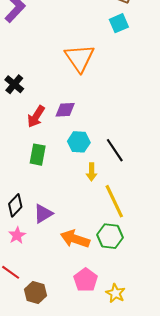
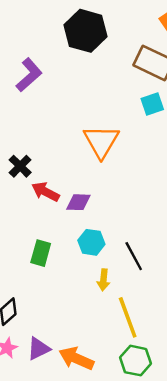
red arrow: (36, 117) -> (45, 192), moved, turned 80
purple triangle: (43, 214) -> (39, 349), moved
green hexagon: (110, 236) -> (136, 361), moved

